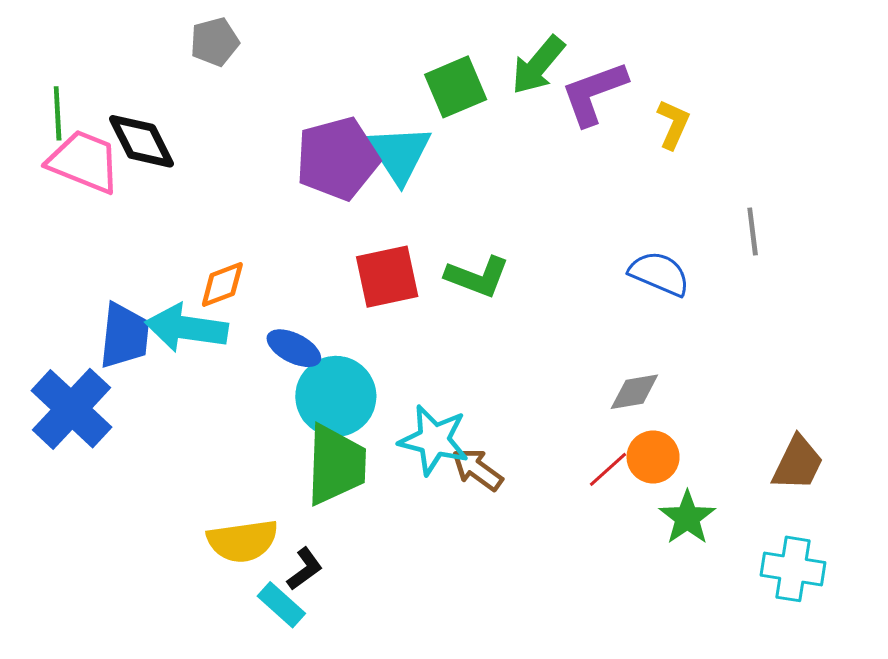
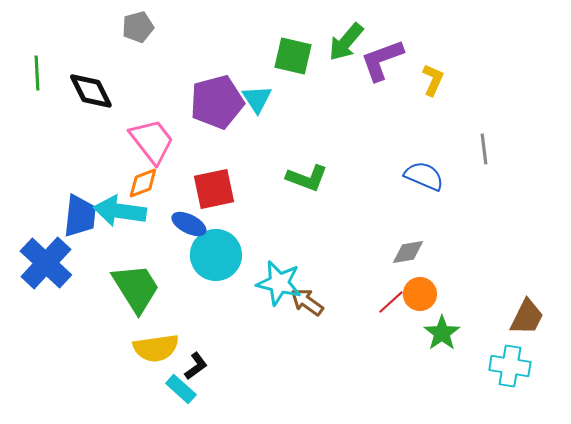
green square: (456, 87) -> (293, 56), turned 36
cyan triangle: (400, 154) -> (257, 99), size x0.7
pink trapezoid: (84, 162) -> (152, 141), moved, turned 30
red square: (387, 277) -> (214, 189), moved
brown trapezoid: (798, 463) -> (527, 317), moved
green trapezoid: (336, 465) -> (136, 288), moved, turned -34

